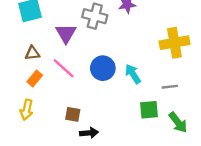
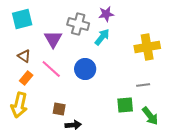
brown triangle: (32, 53) -> (24, 56), turned 40
cyan arrow: (133, 74) -> (102, 37), moved, turned 72
yellow arrow: (27, 110) -> (19, 105), size x1.4

